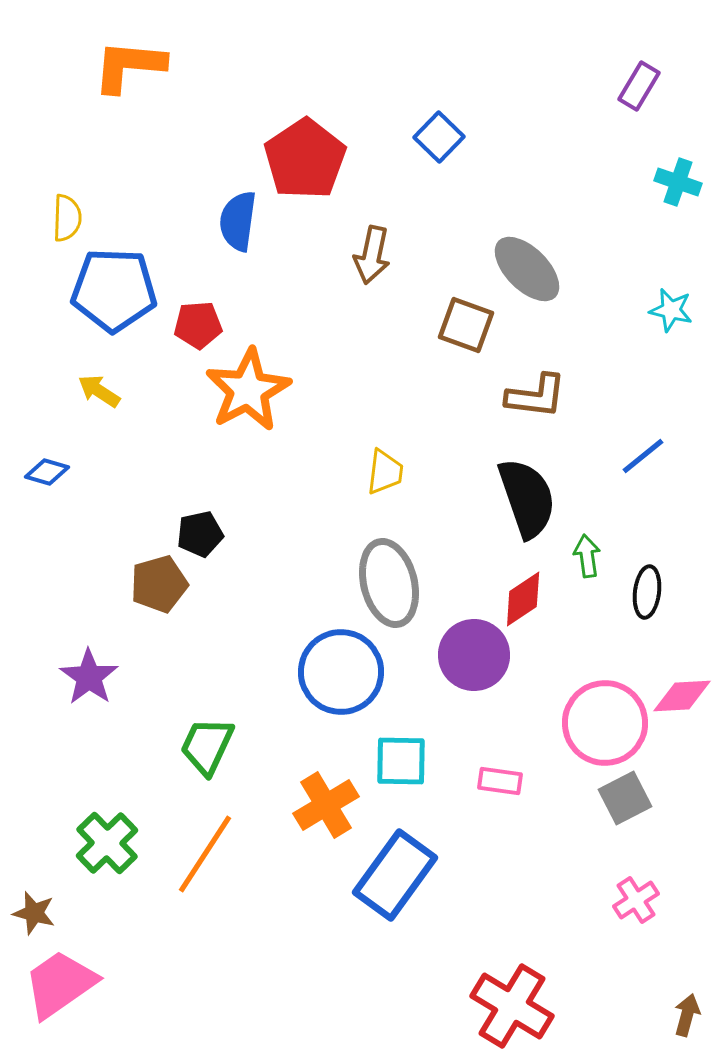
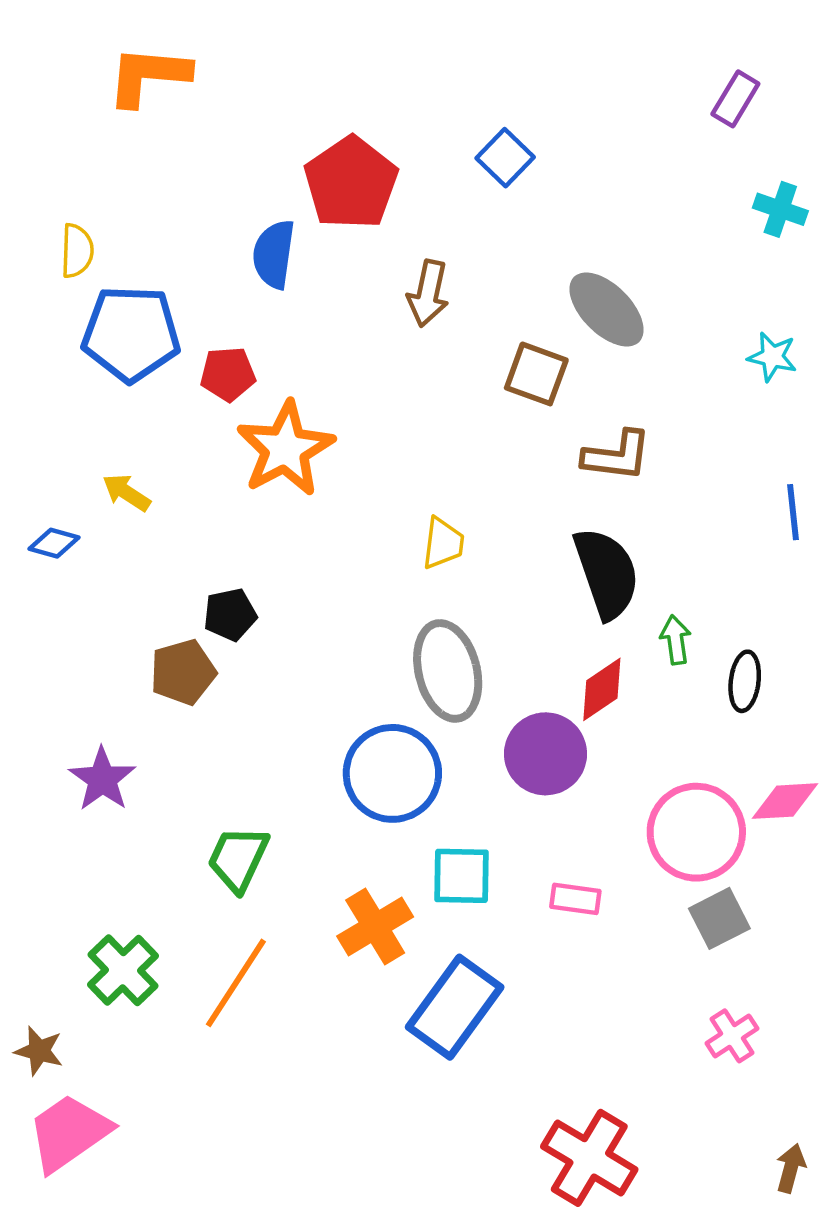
yellow arrow: (99, 391) -> (126, 493), moved
blue line: (643, 456) -> (793, 512), moved, turned -57

